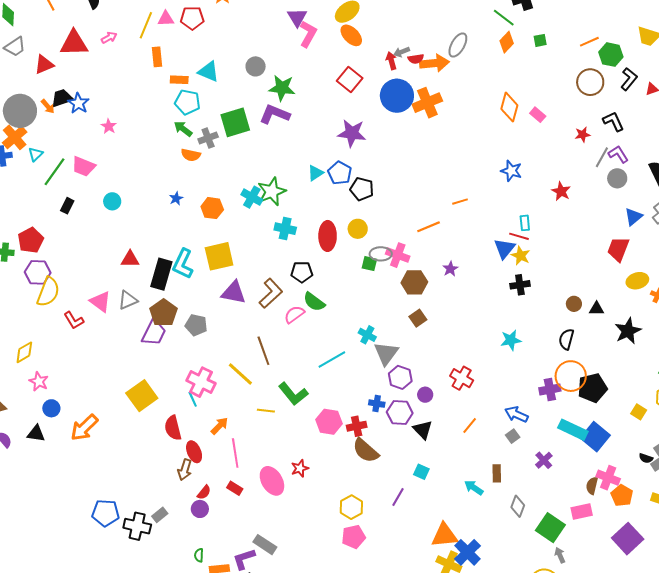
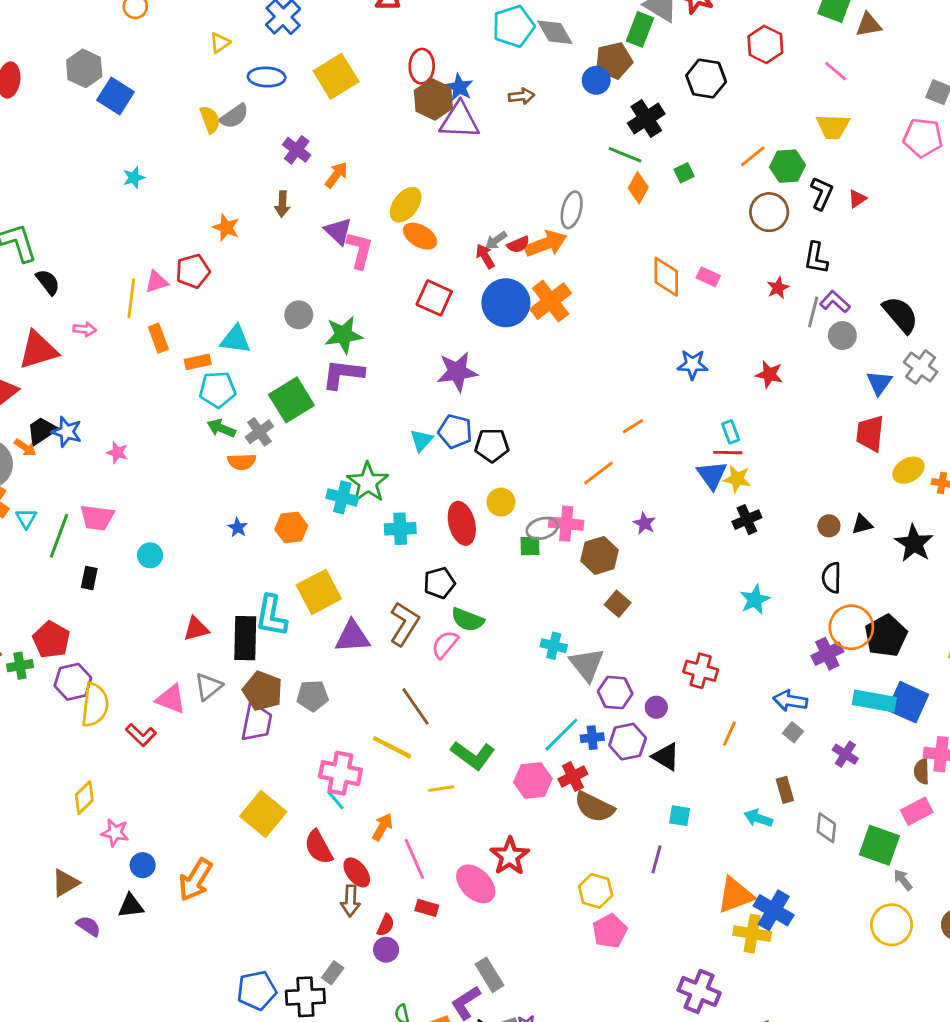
pink arrow: (109, 38) -> (85, 329), turned 49
black L-shape: (613, 121) -> (816, 258), turned -130
cyan line: (332, 360) -> (561, 735), moved
red star: (300, 468) -> (510, 856), size x1.5
gray rectangle: (265, 545) -> (489, 975), turned 40

